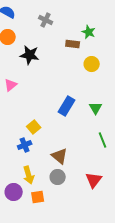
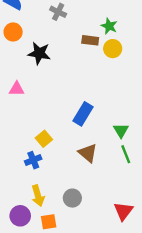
yellow circle: (92, 64) -> (113, 49), moved
pink triangle: (11, 85) -> (17, 89), turned 40
green triangle: (96, 108) -> (121, 130), moved
brown triangle: (60, 156) -> (88, 153), moved
red triangle: (94, 180) -> (123, 211), moved

